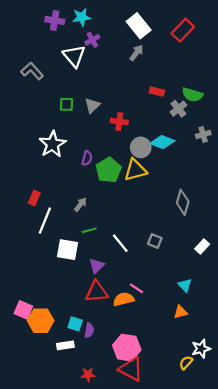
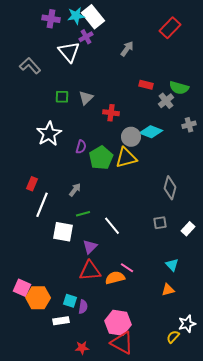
white rectangle: (139, 26) -> (93, 17), moved
gray square: (155, 241) -> (160, 223), moved, turned -32

